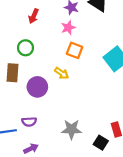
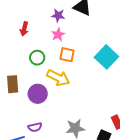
green circle: (26, 48) -> (37, 58), moved
yellow arrow: (62, 73) -> (58, 78), size x1.6

